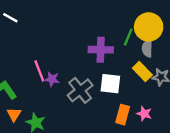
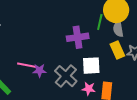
pink line: (39, 71) -> (27, 65), turned -48
yellow rectangle: (142, 72) -> (117, 50), turned 30
pink star: (144, 114) -> (89, 89), moved

